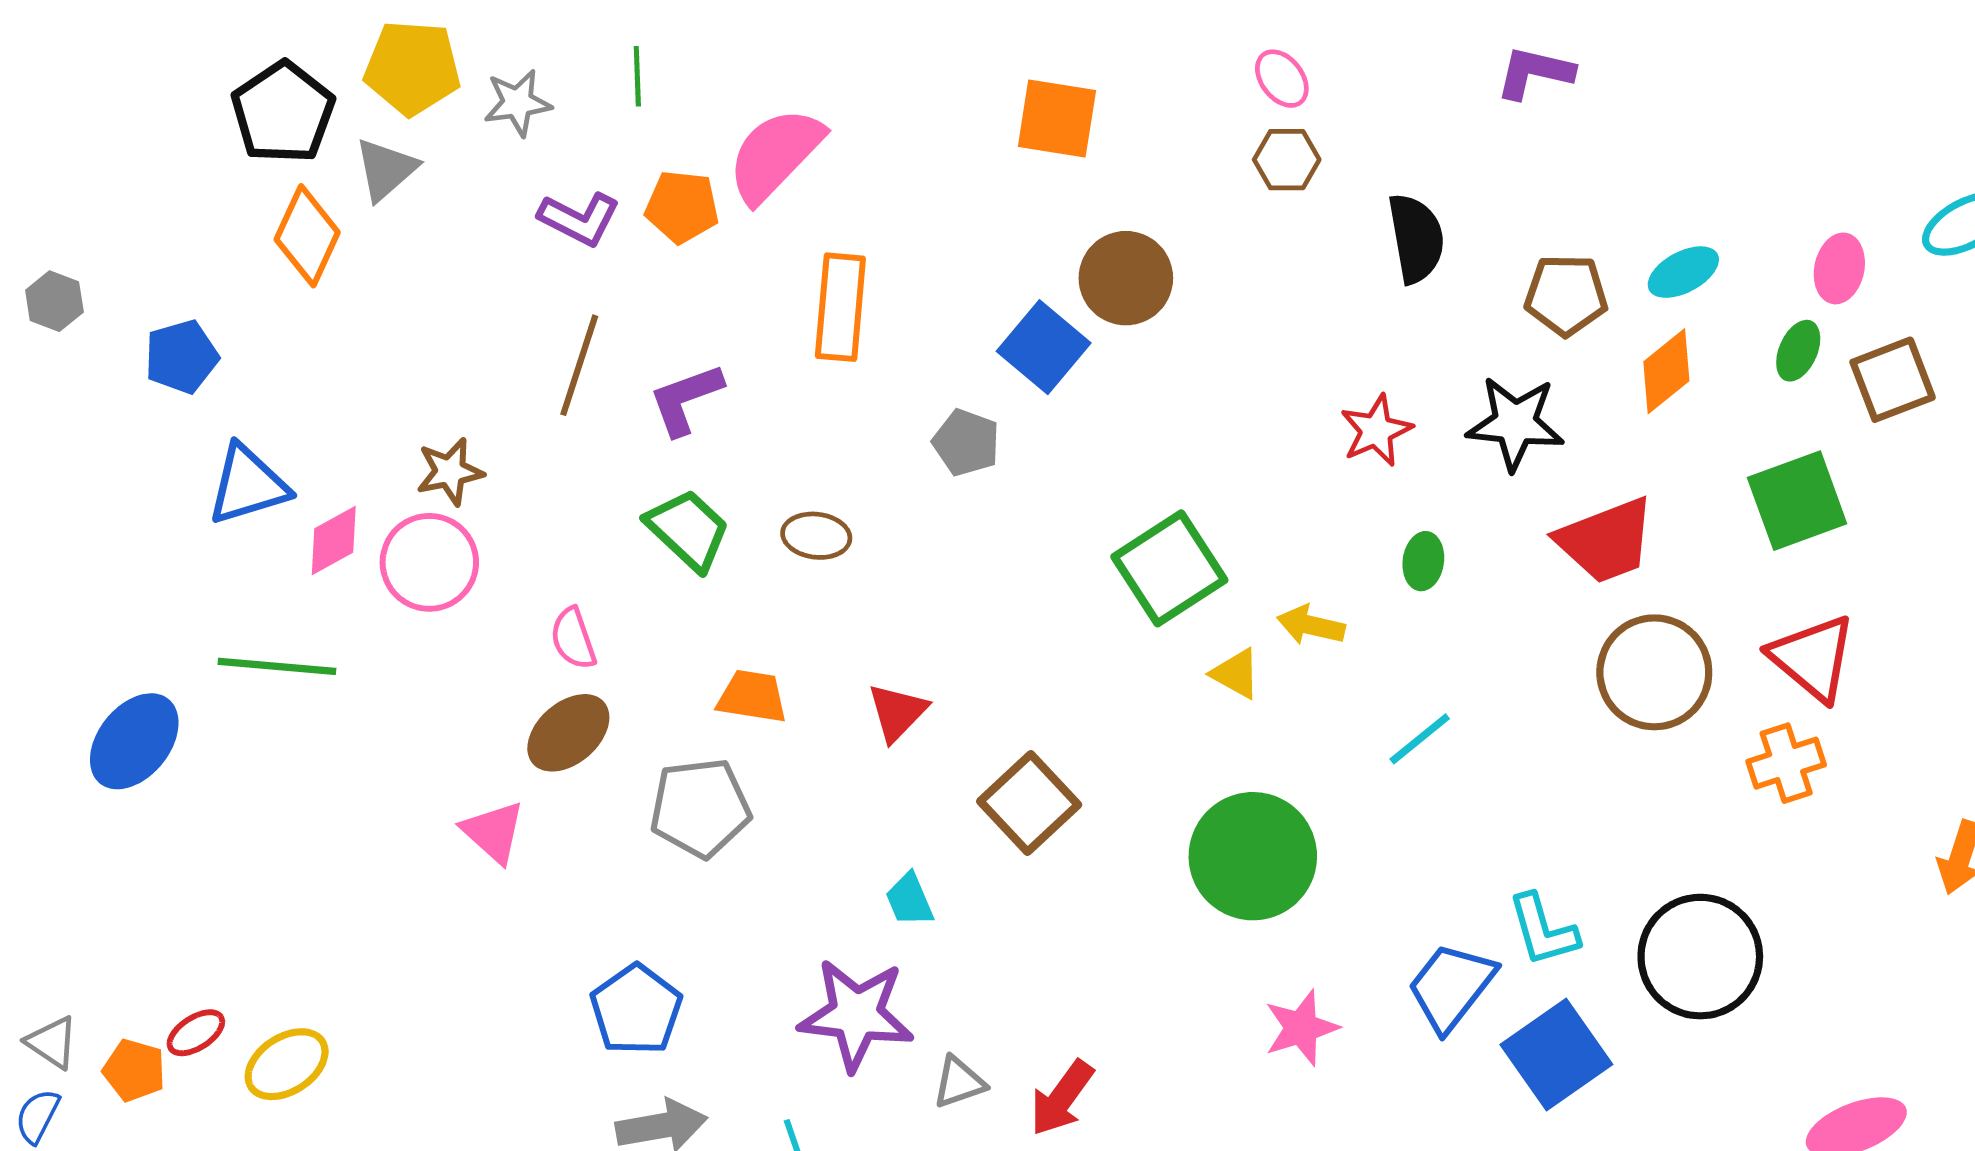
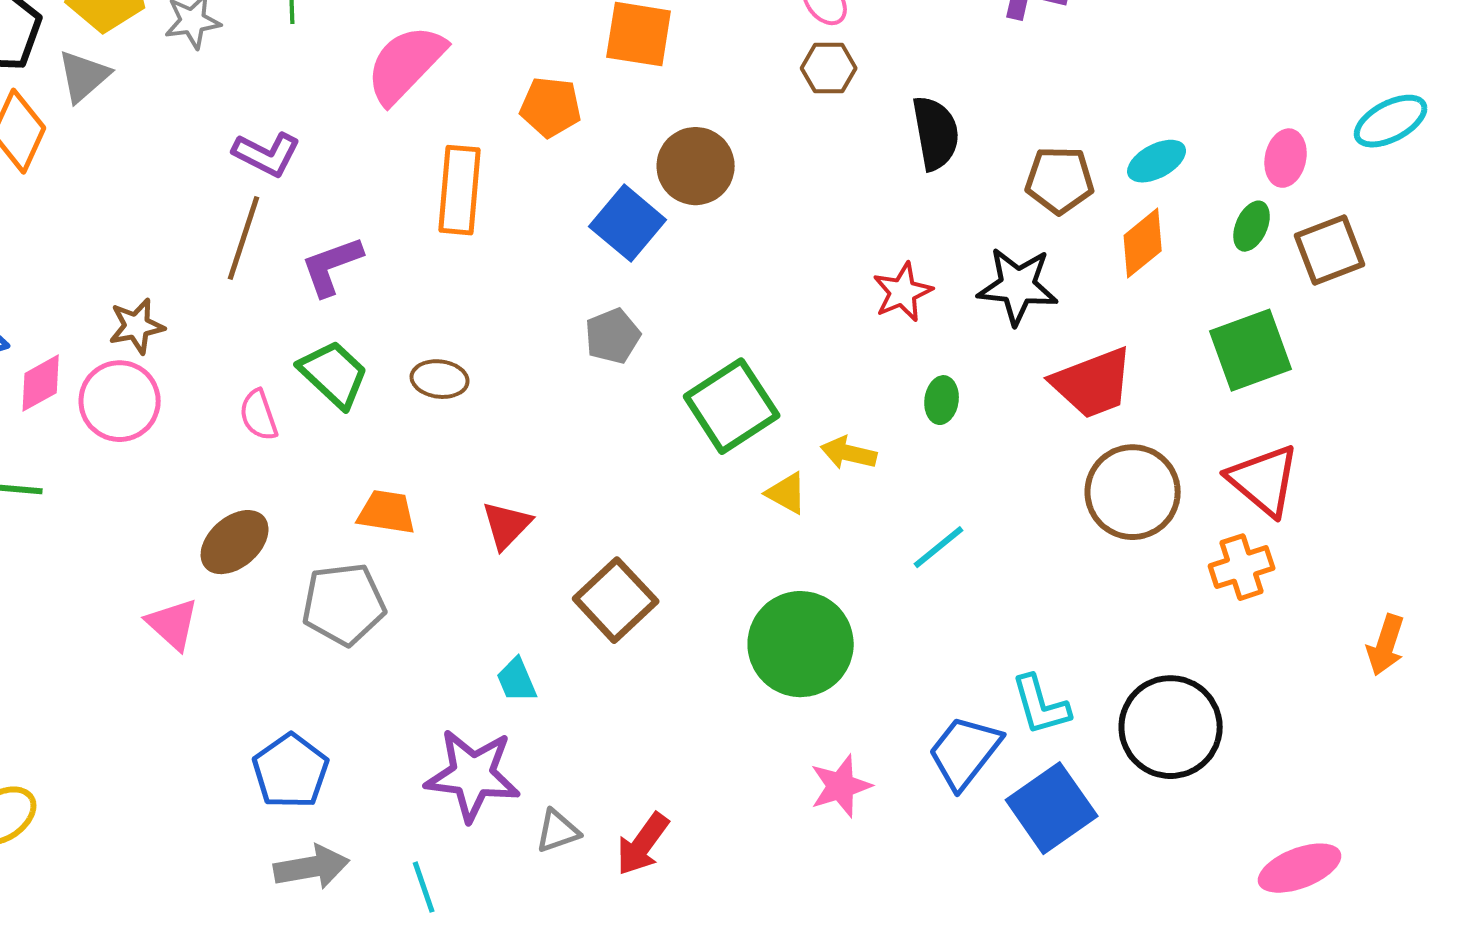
orange pentagon: (682, 207) -> (551, 107), moved
purple L-shape: (579, 219) -> (267, 154), moved
gray pentagon: (966, 443) -> (613, 336), moved, turned 30
pink semicircle: (573, 639) -> (259, 415), moved

